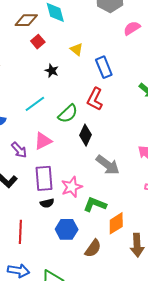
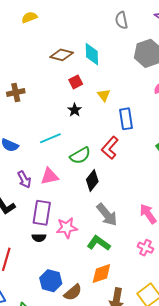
red square: (38, 42) -> (76, 82), moved
green L-shape: (95, 204) -> (99, 243), moved
blue hexagon: (67, 229) -> (51, 281), moved

